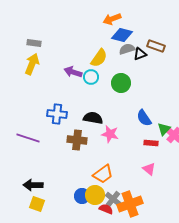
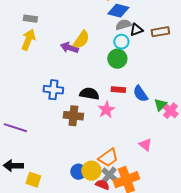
brown rectangle: (156, 46) -> (160, 32), moved, turned -30
yellow semicircle: (99, 58) -> (81, 40), moved
cyan circle: (91, 77) -> (121, 42), moved
pink star: (110, 134) -> (106, 110), turned 30
purple line: (28, 138) -> (15, 128), moved
red rectangle: (151, 143) -> (118, 90), moved
orange trapezoid: (103, 174) -> (108, 158), moved
black arrow: (33, 185) -> (13, 166), moved

